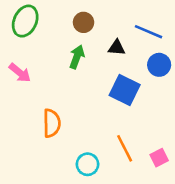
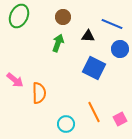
pink arrow: (20, 73) -> (15, 80), moved

